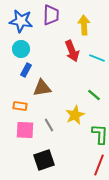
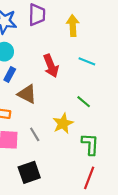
red arrow: (72, 51) -> (51, 66), moved
brown triangle: (42, 88) -> (27, 94), turned 36

